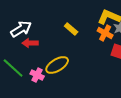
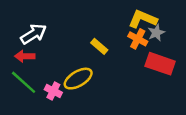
yellow rectangle: (71, 29) -> (99, 46), moved
red arrow: (30, 43) -> (25, 56), moved

